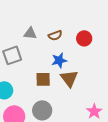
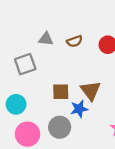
blue star: (59, 60) -> (79, 109), moved

